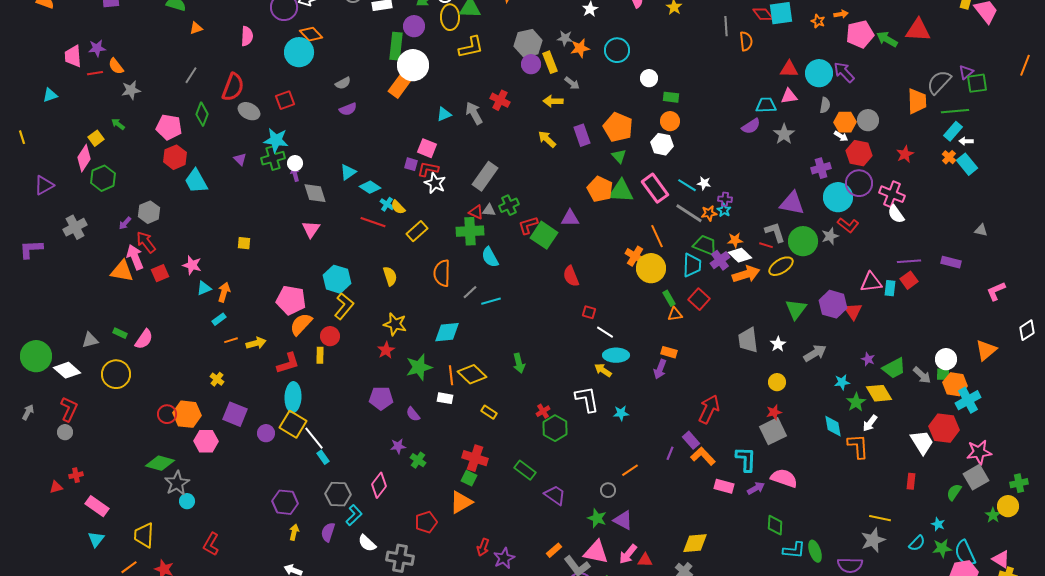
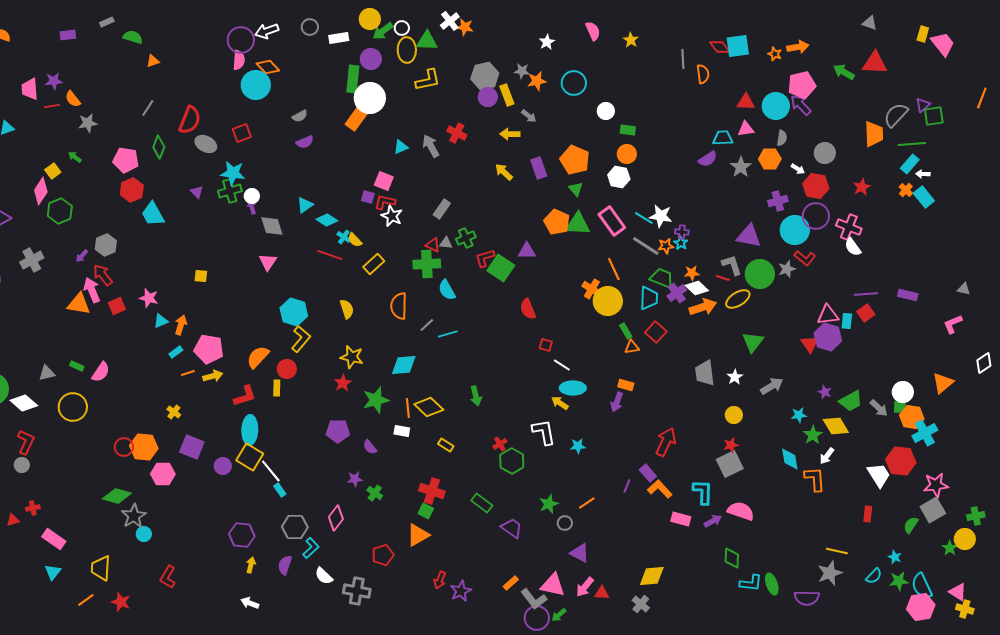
orange arrow: (841, 14) -> (798, 47), size x1.5
pink pentagon: (860, 34) -> (802, 85), moved
pink semicircle: (247, 36) -> (239, 60), moved
orange hexagon: (845, 122) -> (770, 159), moved
gray rectangle: (485, 176) -> (442, 209), size x0.7
white star: (704, 183) -> (661, 216), size x1.6
gray triangle: (981, 230) -> (964, 289), moved
pink pentagon: (291, 300) -> (209, 349), moved
purple hexagon: (833, 304) -> (828, 337), moved
green star: (597, 518) -> (549, 504), moved, turned 30

